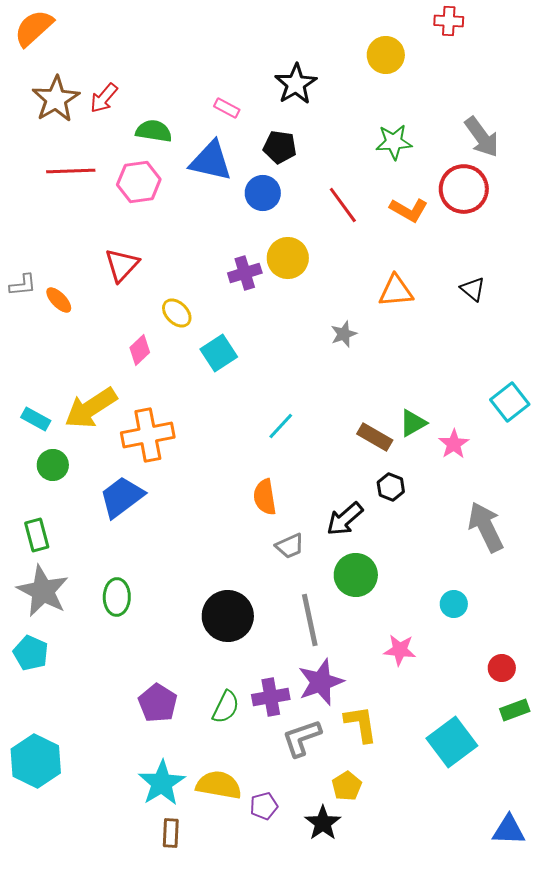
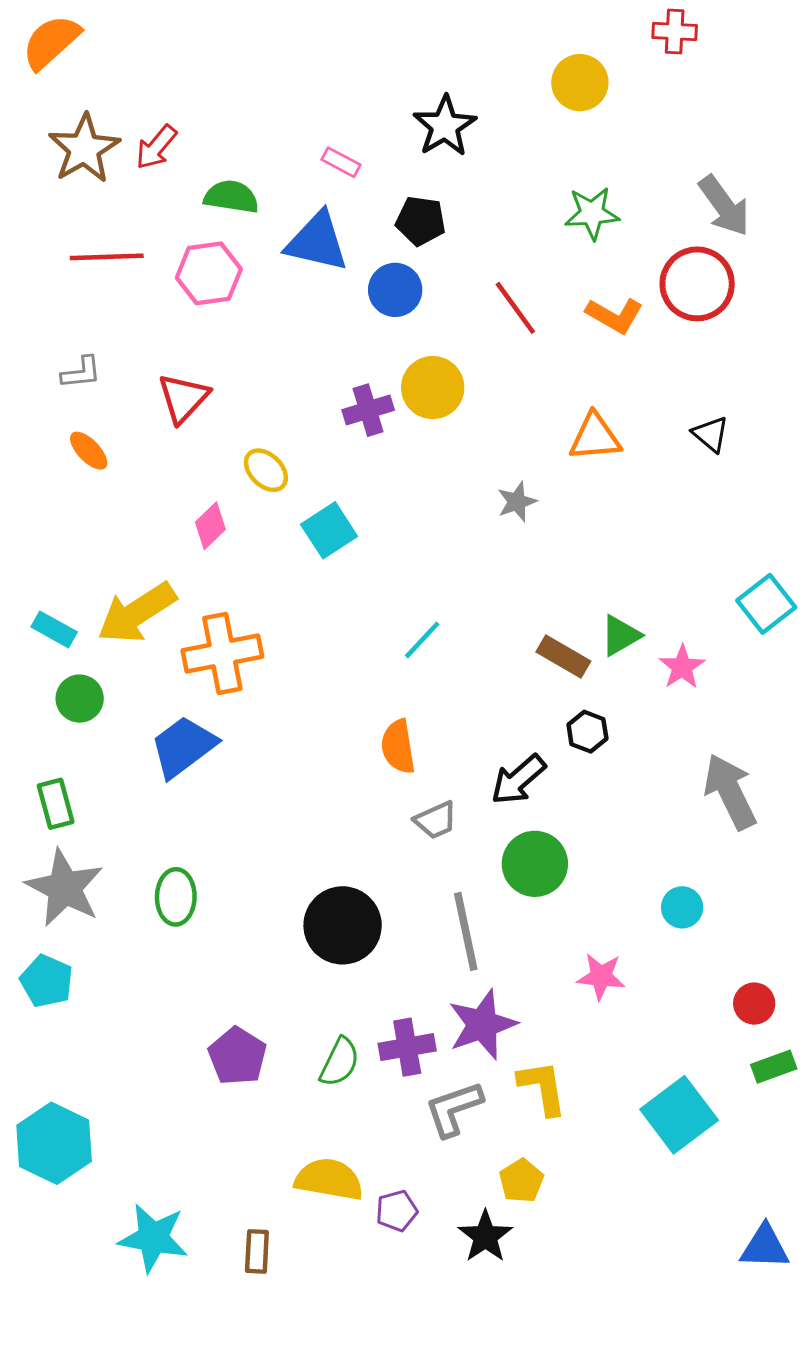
gray L-shape: (23, 285) -> (81, 373), moved
cyan star: (162, 783) -> (153, 1238), moved, turned -30

